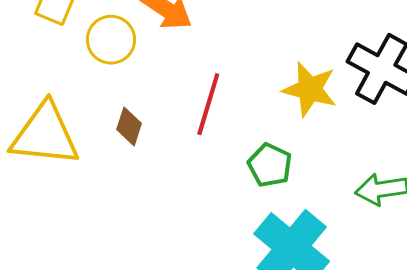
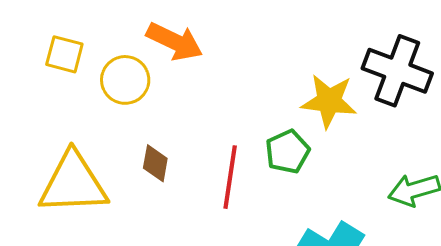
red line: (208, 104) -> (230, 177), moved
green pentagon: (270, 165) -> (287, 152), moved, turned 30

